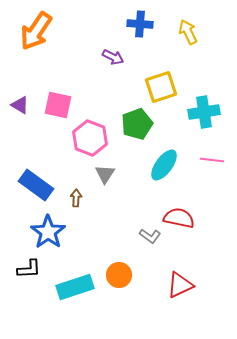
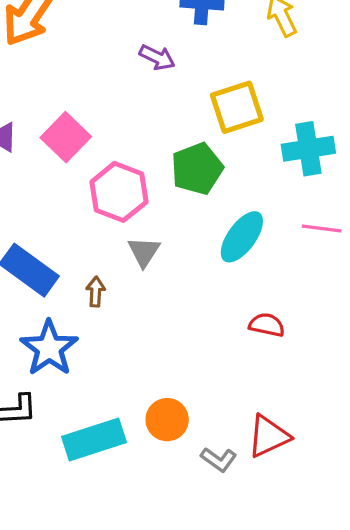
pink square: (58, 105) -> (66, 137), turned 32
red semicircle: (179, 218) -> (267, 325), size x0.7
gray L-shape: (150, 236) -> (219, 459), moved

